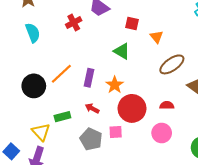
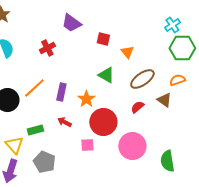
red cross: (74, 23) -> (47, 48), moved
green triangle: (122, 51) -> (106, 75), moved
red semicircle: (167, 105) -> (137, 107), moved, turned -40
pink circle: (162, 133) -> (132, 146), size x1.4
gray pentagon: (91, 139) -> (44, 162), moved

